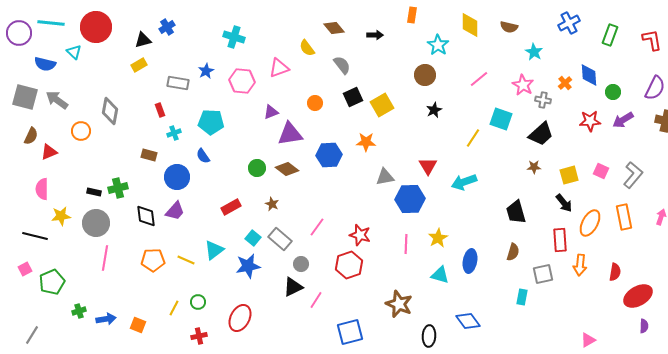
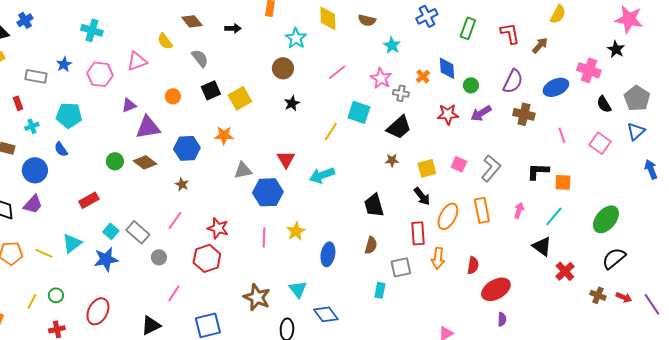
brown star: (272, 204) -> (182, 184), moved
cyan triangle: (440, 275) -> (298, 289), moved, turned 36
black triangle: (293, 287) -> (151, 325), moved

